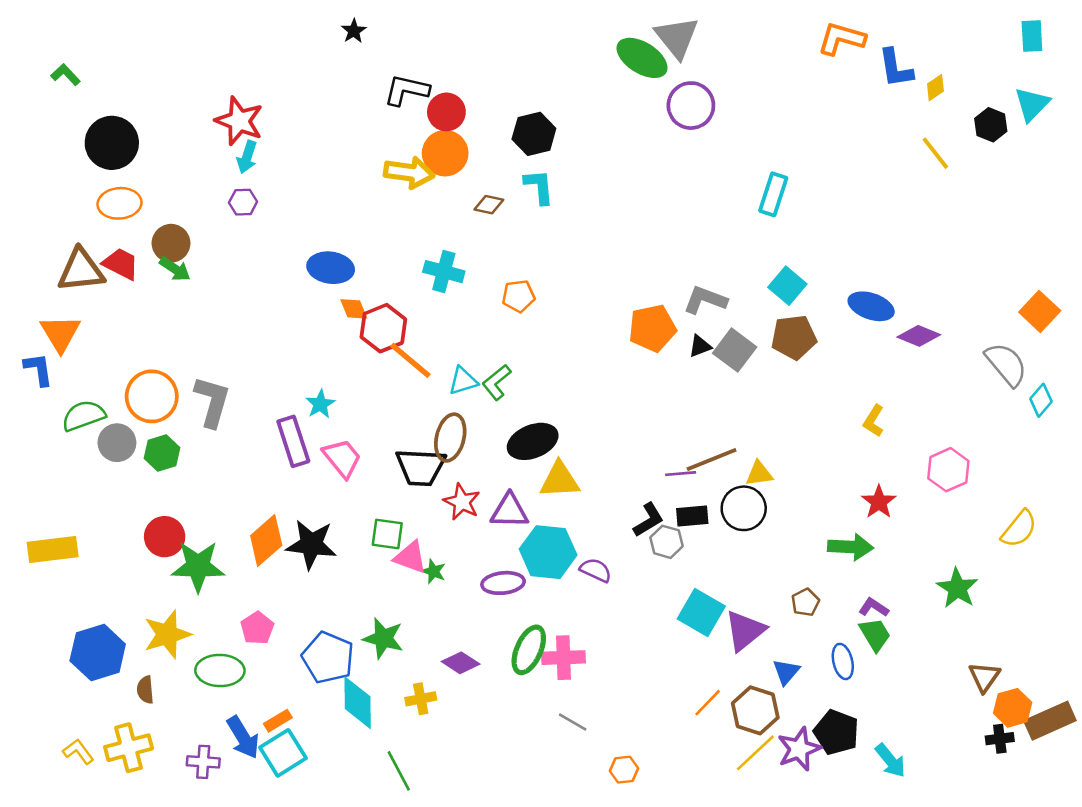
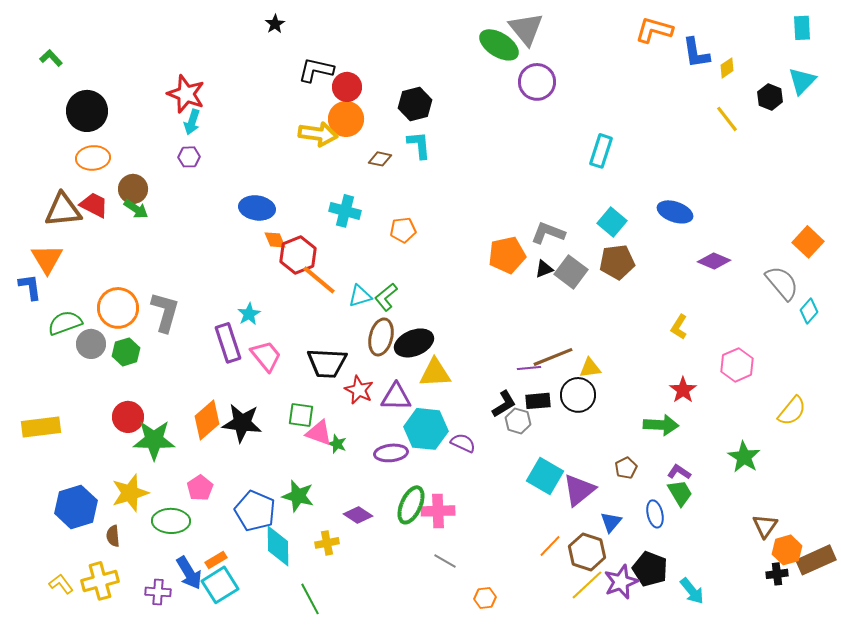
blue ellipse: (871, 306) -> (675, 212), moved
brown ellipse: (450, 438) -> (381, 337), moved

